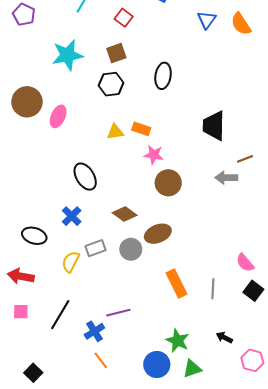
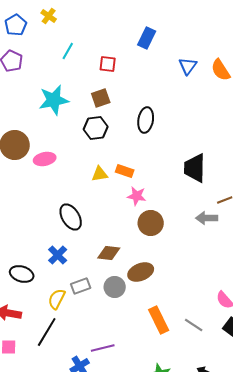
red square: (124, 18) -> (108, 64), turned -30
pink ellipse: (58, 116) -> (45, 159), turned 55
brown diamond: (125, 214) -> (109, 253), turned -30
gray line: (213, 289) -> (194, 325), turned -60
black line: (60, 315) -> (47, 332), moved

